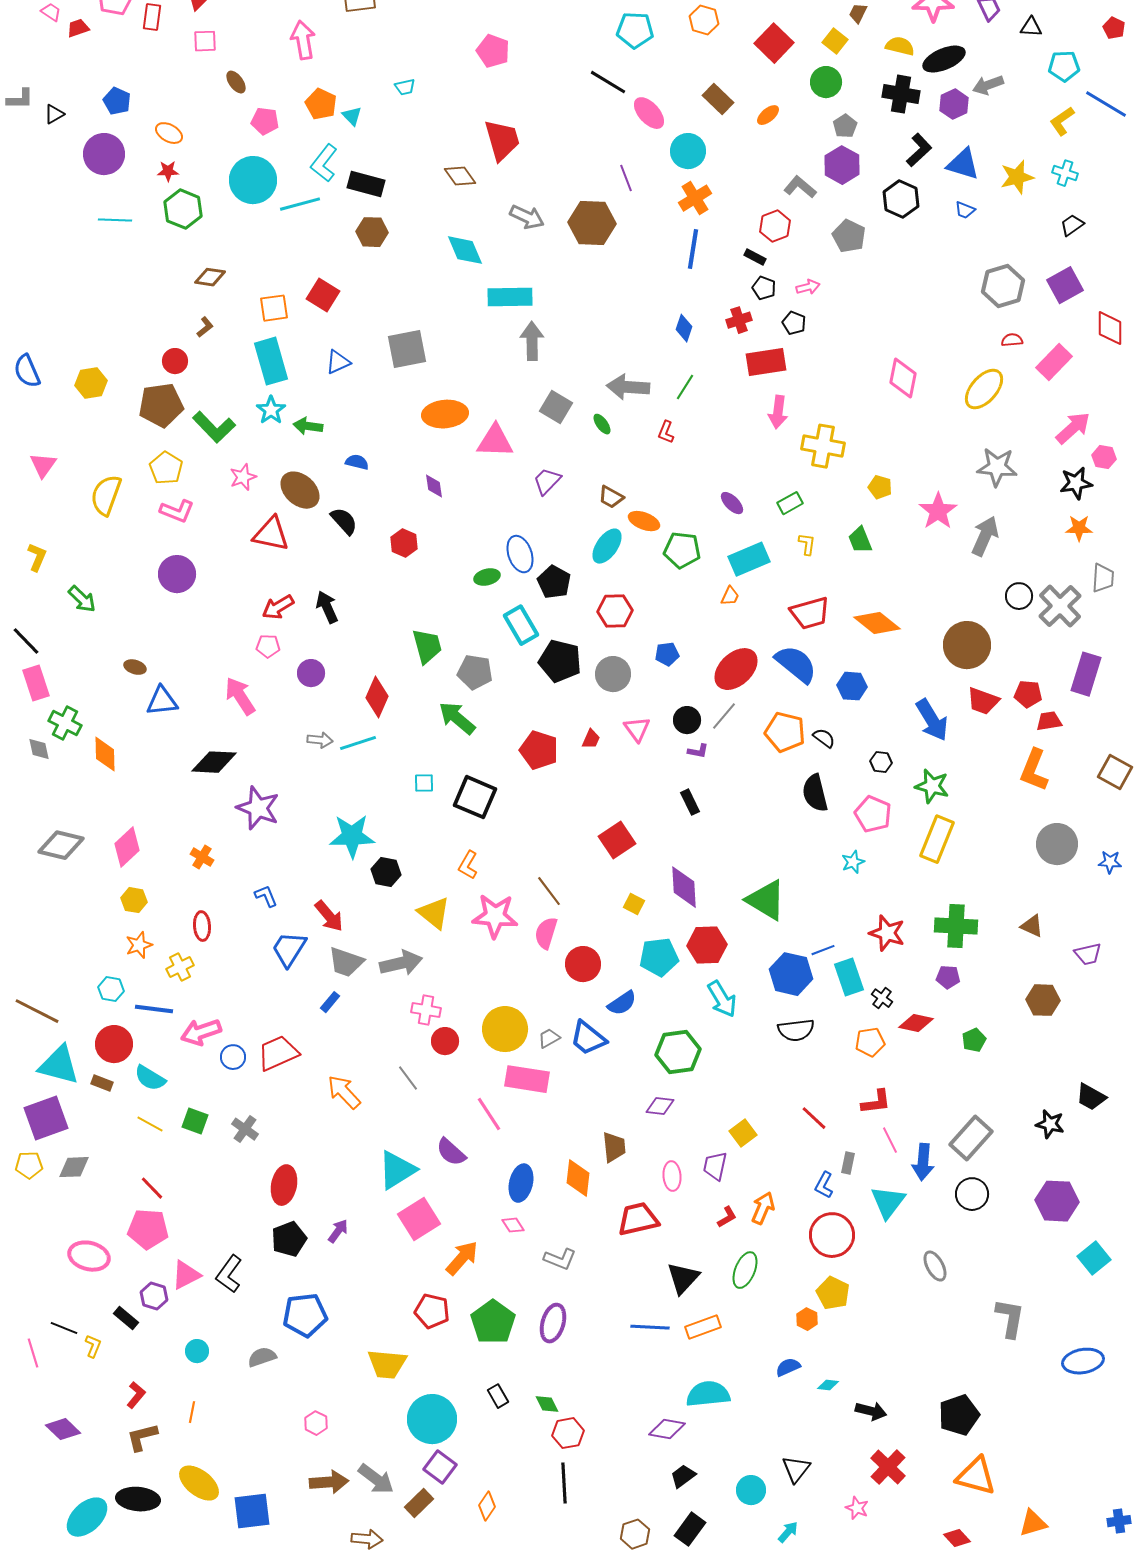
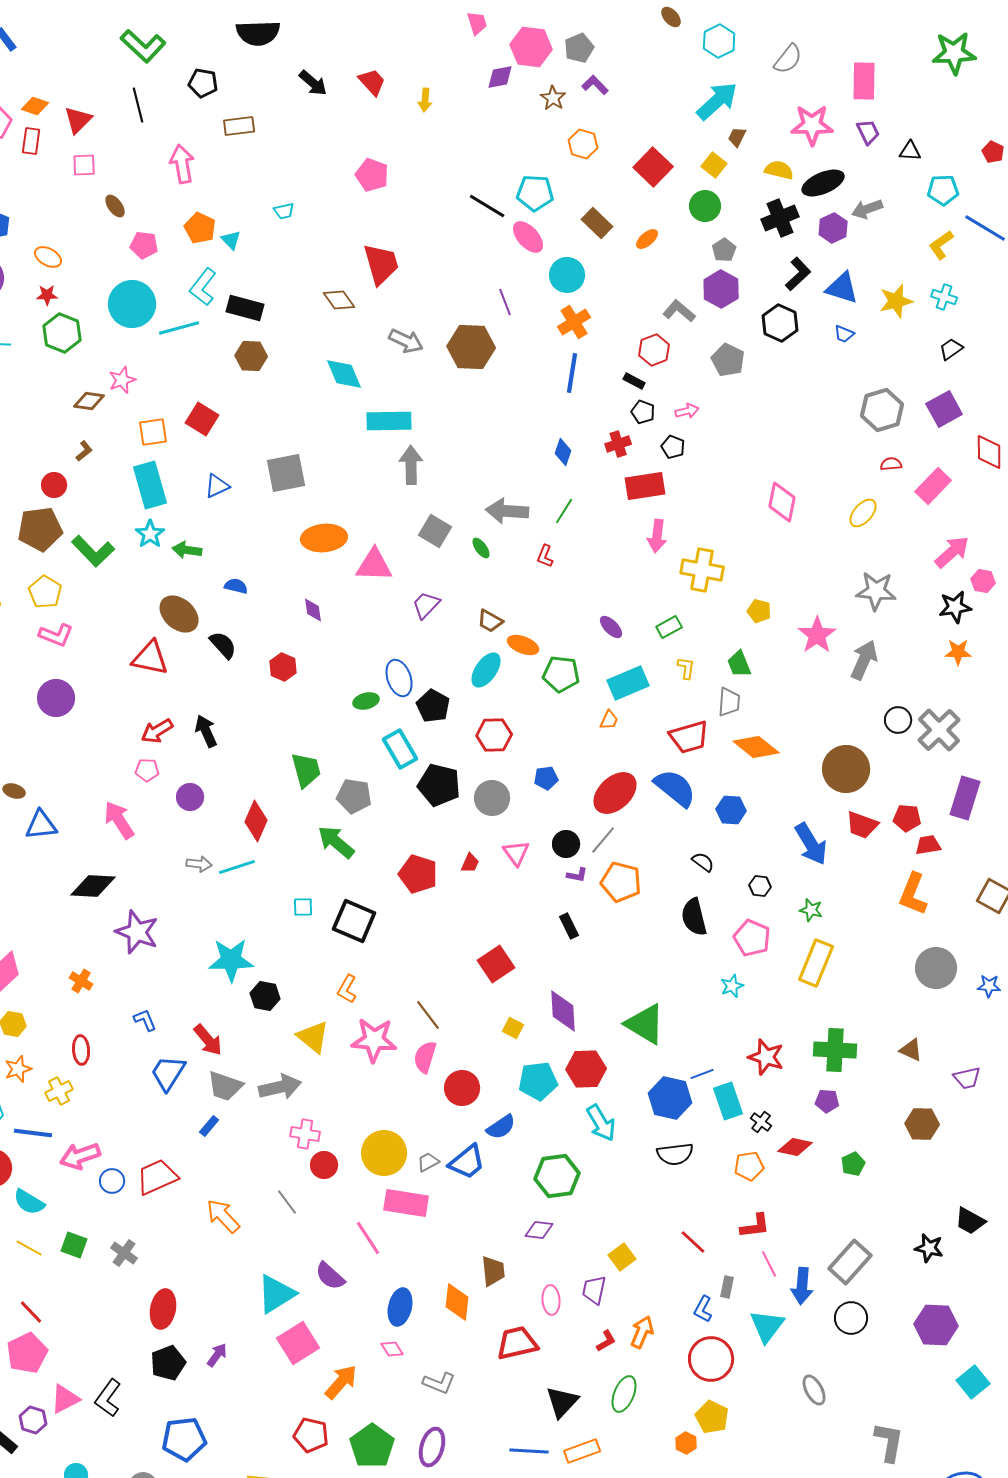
cyan pentagon: (635, 30) -> (535, 193), moved
black cross: (901, 94) -> (780, 218), turned -33
yellow ellipse: (984, 389) -> (863, 513), size x0.7
pink star: (243, 477) -> (122, 380), moved
gray trapezoid: (1103, 578) -> (729, 702), moved
orange pentagon: (785, 732) -> (621, 882), moved
green star: (932, 786) -> (811, 910), size x0.7
blue trapezoid: (588, 1038) -> (467, 1162), turned -78
pink pentagon: (148, 1229) -> (27, 1353), turned -30

